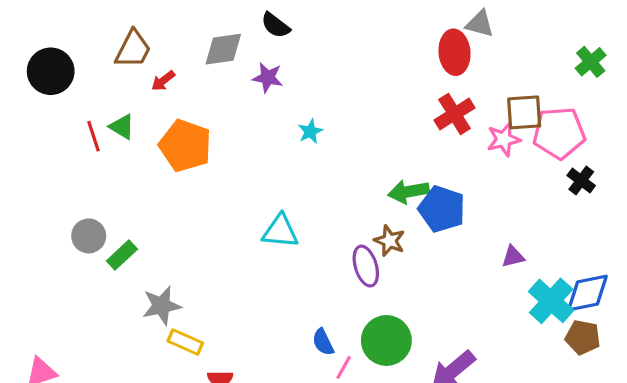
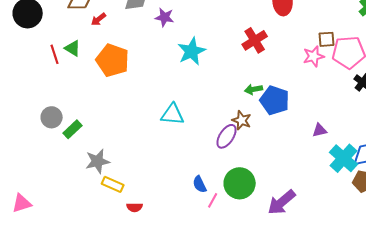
brown square: (524, 112) -> (327, 39), size x0.7
red cross: (454, 114) -> (255, 40), moved
cyan star: (310, 131) -> (192, 51), size x1.8
green arrow: (409, 192) -> (254, 89), size x0.7
purple ellipse: (366, 266) -> (227, 136), turned 50

